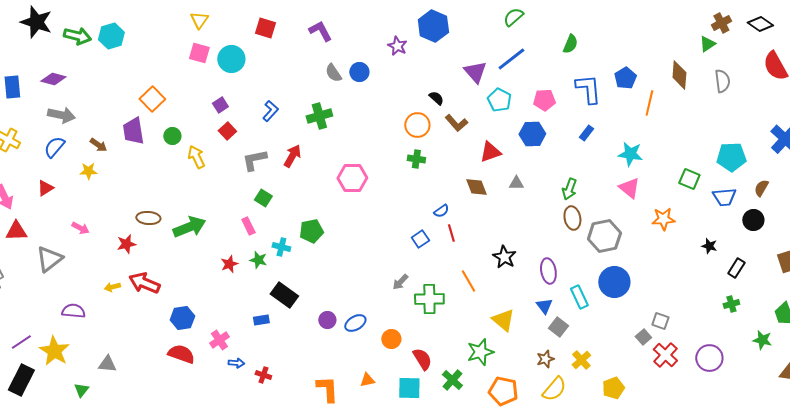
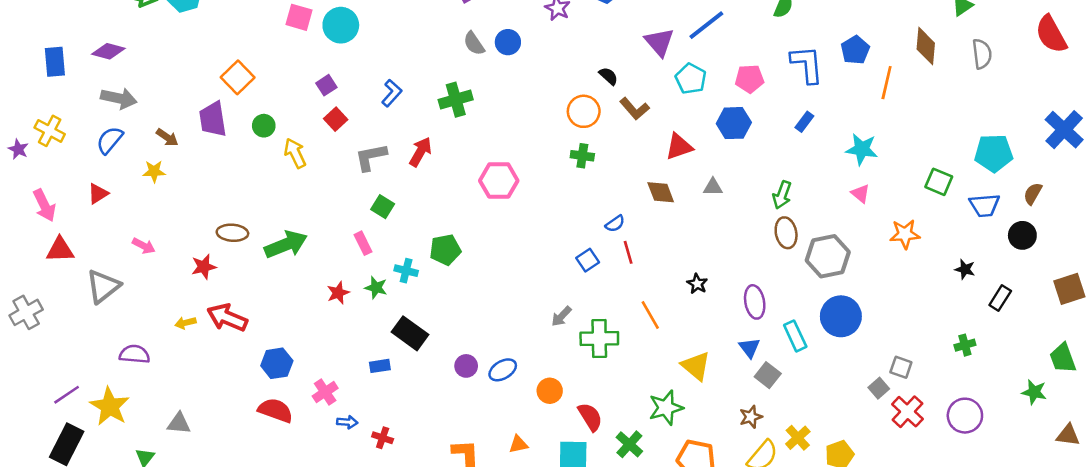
pink triangle: (629, 188) -> (860, 194), size x0.7
black star: (504, 257) -> (697, 284), size x0.7
green cross: (731, 304) -> (965, 345), moved
yellow cross: (581, 360) -> (798, 438), moved

